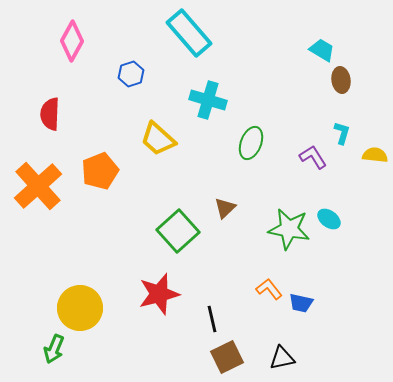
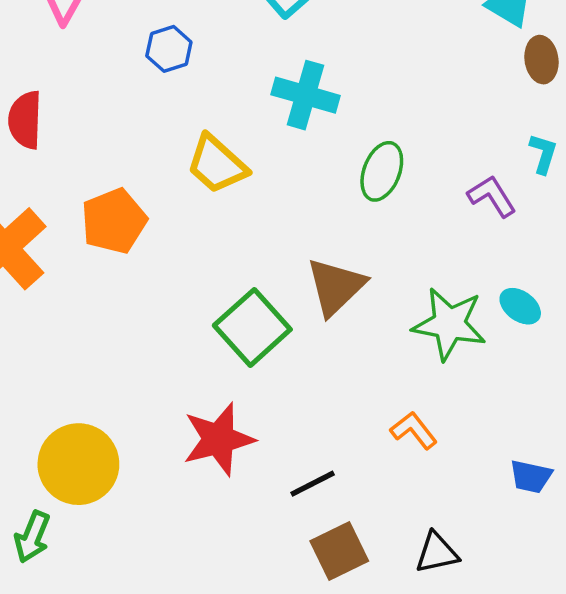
brown triangle: (225, 208) -> (336, 287), size x1.6
blue trapezoid: (301, 303) -> (531, 477), moved
black line: (212, 319) -> (313, 484), turned 76

